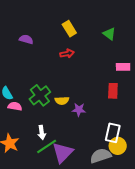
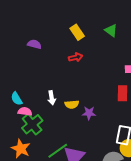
green triangle: (109, 34) -> (111, 30), moved
green cross: (40, 95) -> (32, 124), moved
white arrow: (42, 132) -> (52, 98), moved

